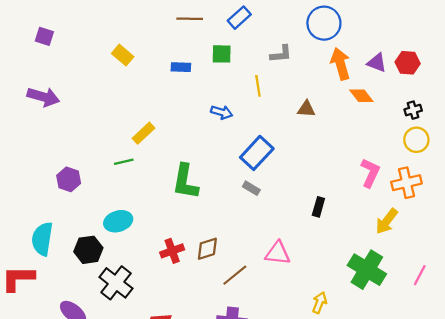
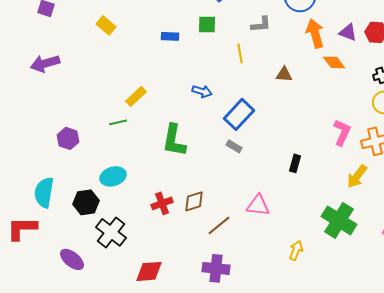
yellow rectangle: (123, 55) -> (106, 25), moved
purple arrow: (43, 97) -> (45, 63), turned 148
blue arrow: (222, 112) -> (202, 91), moved

